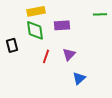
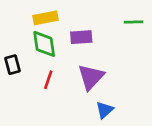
purple triangle: (69, 54) -> (91, 77), size x1.5
red line: (46, 56) -> (48, 80), moved

